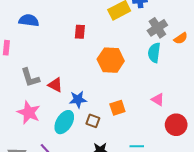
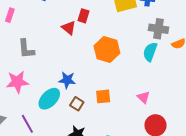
gray cross: (157, 28) -> (158, 29), turned 30
red triangle: (55, 85) -> (69, 28), moved
pink star: (29, 113) -> (17, 82), turned 30

